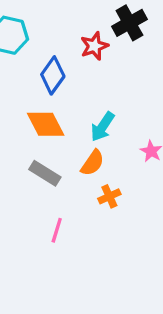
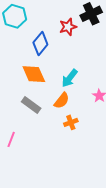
pink line: (57, 230) -> (11, 139), moved

